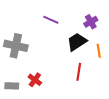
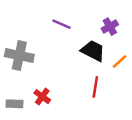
black trapezoid: (77, 42) -> (93, 51), turned 60
orange line: (99, 51) -> (119, 62), turned 56

